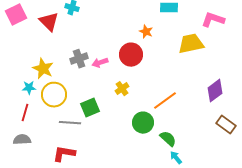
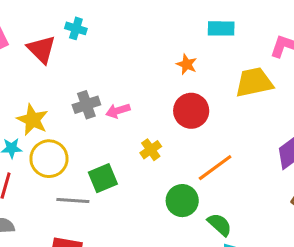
red circle: (131, 55) -> (191, 111), moved

